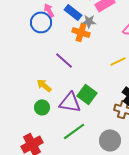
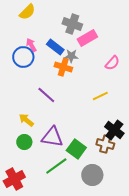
green square: (87, 94) -> (76, 149), moved

